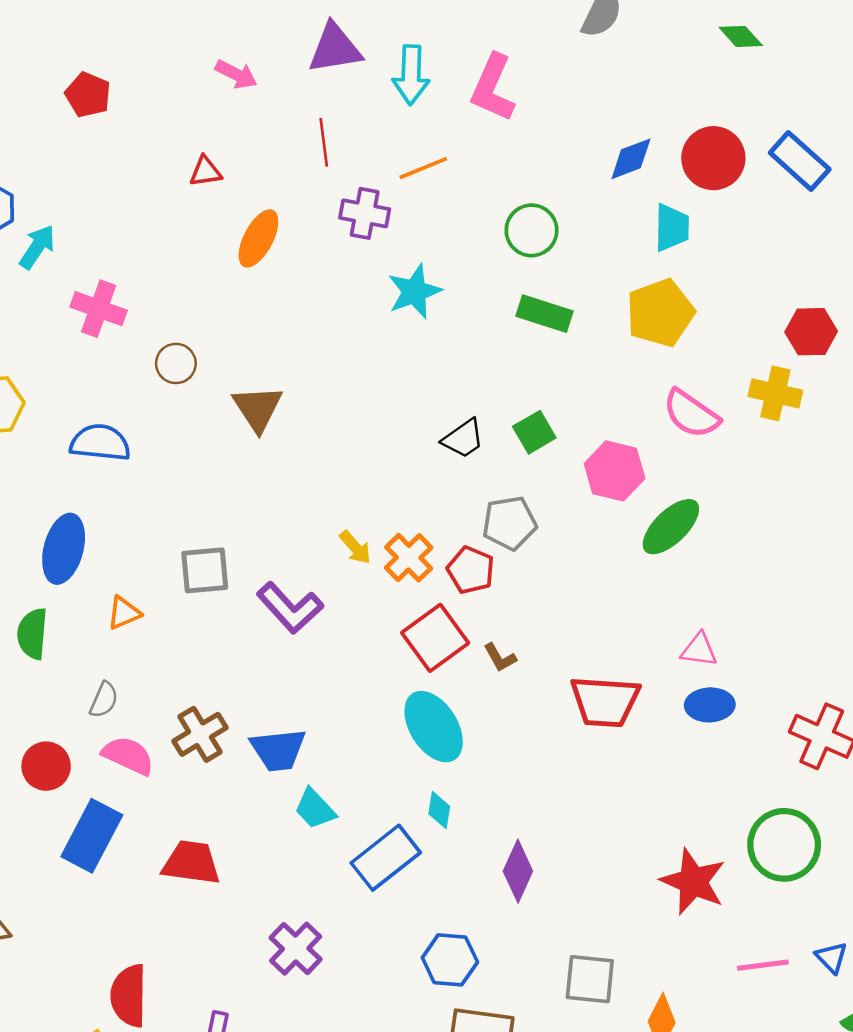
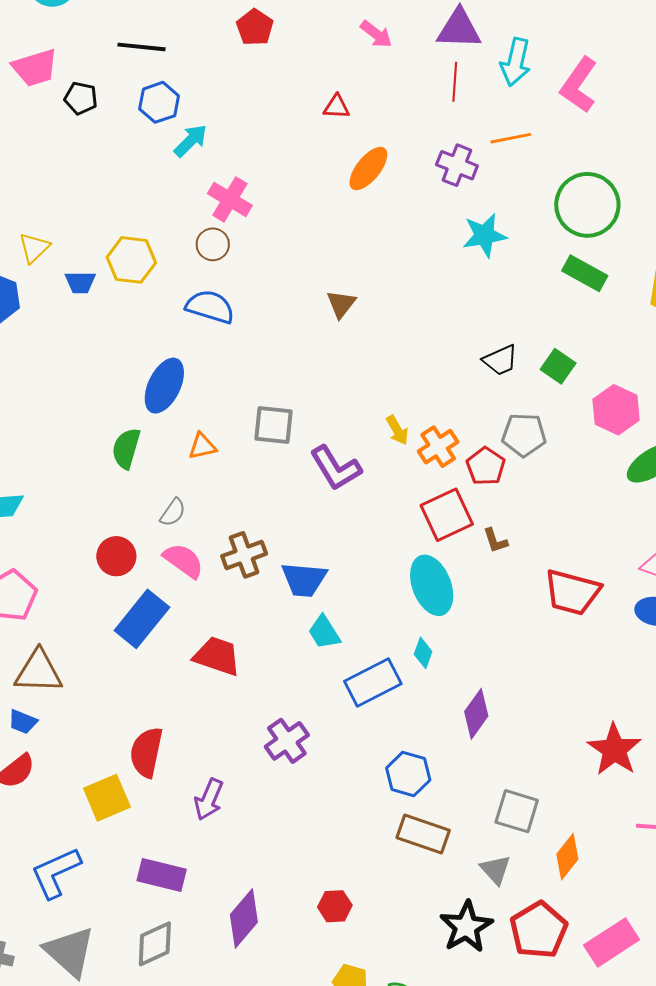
red line: (324, 142) -> (455, 82), moved
green circle: (531, 230) -> (587, 205), size x1.5
brown circle: (176, 363) -> (213, 244), moved
brown triangle: (258, 408) -> (341, 304), size x0.7
green square: (534, 432) -> (558, 366), turned -36

